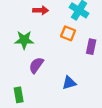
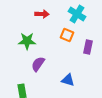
blue triangle: (69, 83) -> (68, 80), turned 32

